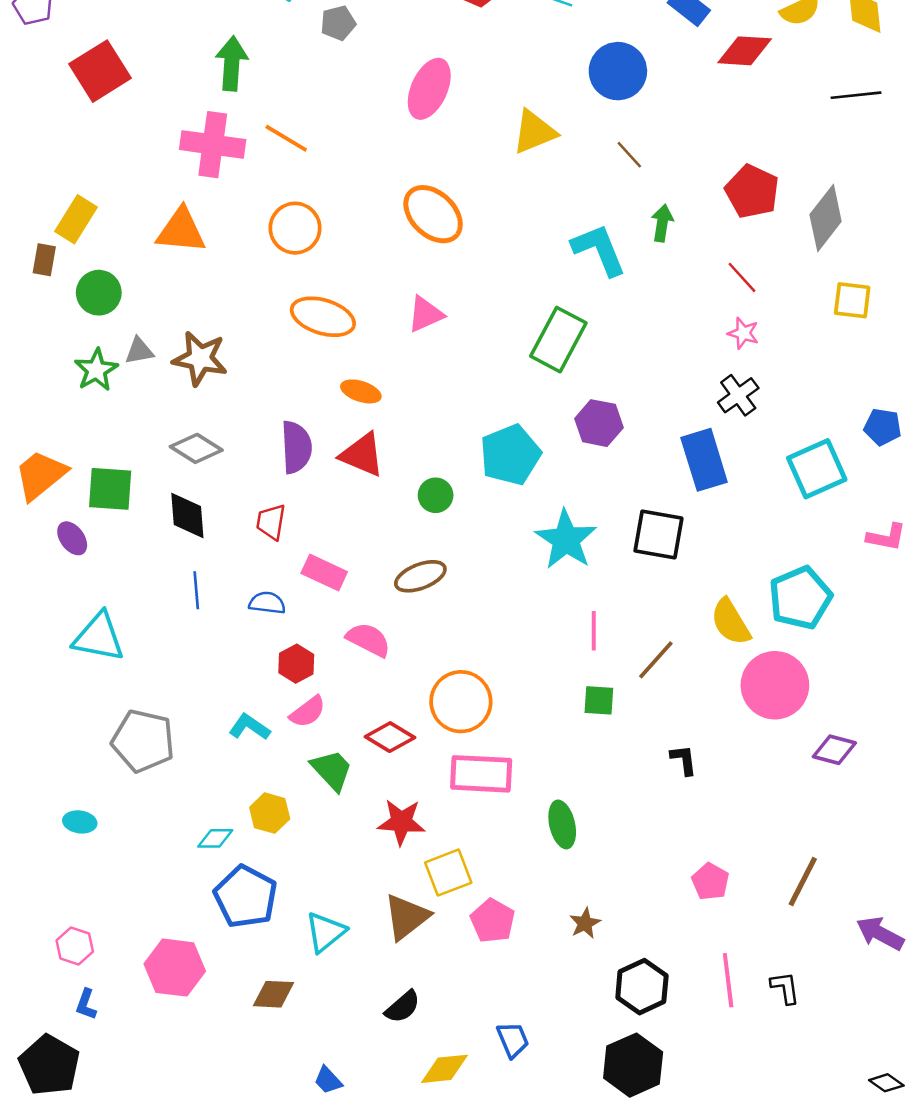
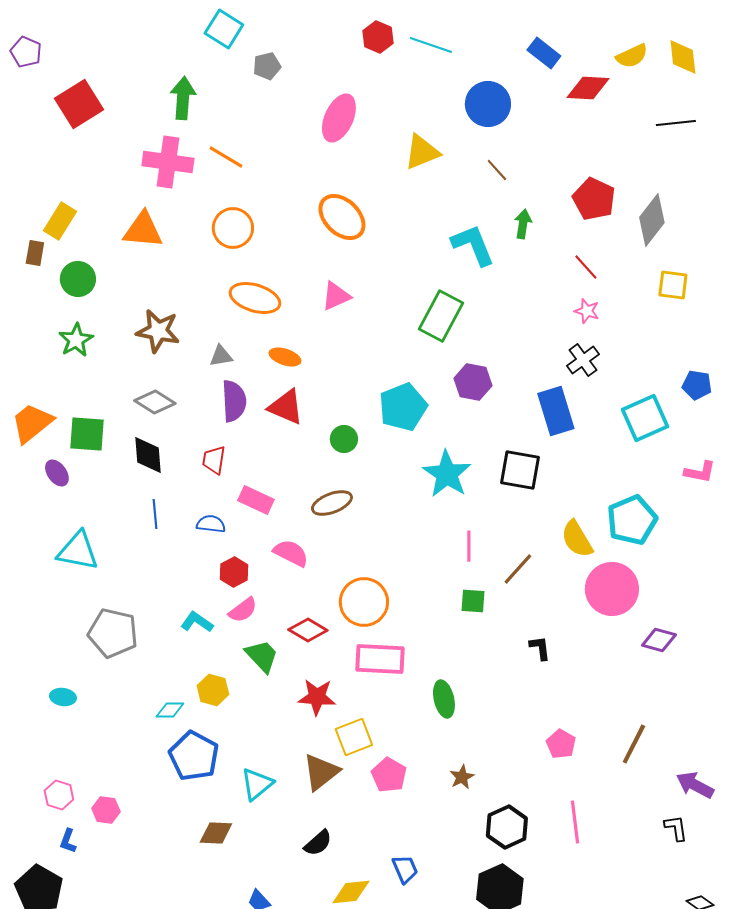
gray triangle: (139, 351) -> (221, 356), moved
pink hexagon: (175, 968) -> (106, 810), moved, size x0.6
black L-shape: (785, 988) -> (676, 828), moved

